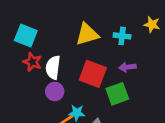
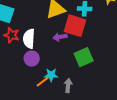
purple arrow: (128, 67) -> (60, 37), moved
red square: (93, 74) -> (75, 26), moved

